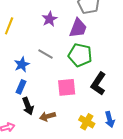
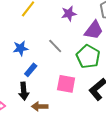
blue star: (22, 65) -> (21, 48), moved
blue rectangle: (21, 87) -> (31, 70), moved

